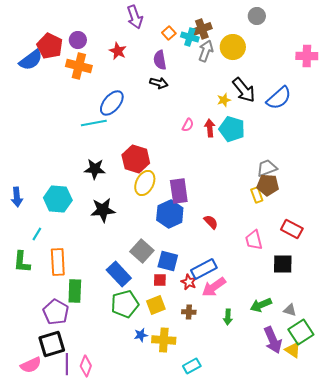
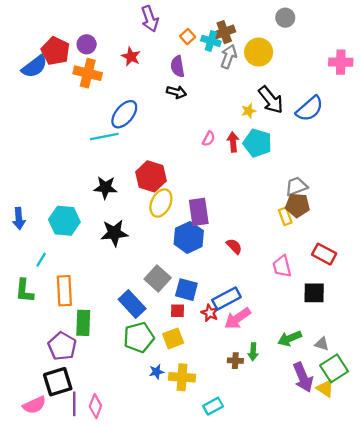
brown cross: (189, 312) -> (235, 361), moved

